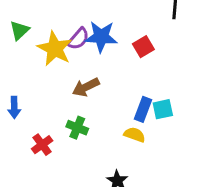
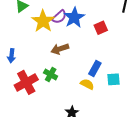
blue star: (101, 37) -> (74, 18), turned 30
cyan square: (163, 109) -> (113, 79), moved
red cross: (42, 145) -> (26, 82), size x1.6

